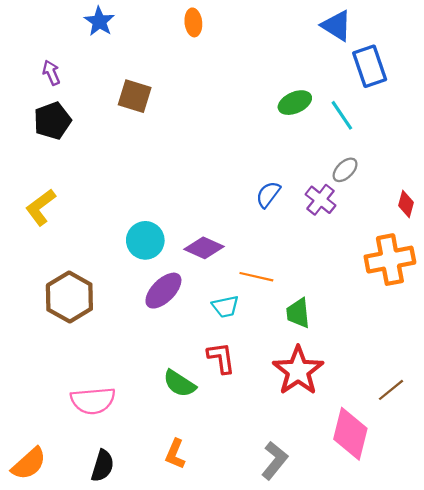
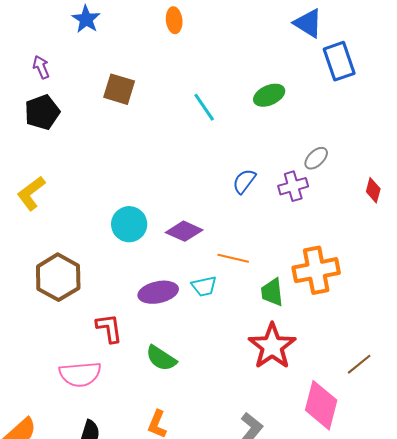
cyan line: (342, 115) -> (204, 107), moved
purple cross: (320, 200) -> (293, 186), turned 36
orange cross: (390, 260) -> (316, 270), moved
purple ellipse: (163, 291) -> (158, 292), moved, turned 33
red L-shape: (221, 358) -> (109, 328), moved

